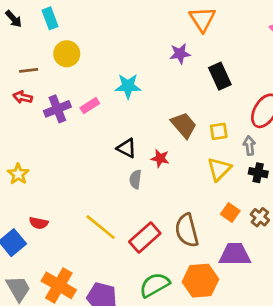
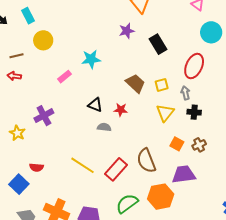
purple cross: (57, 109) -> (44, 116), moved
gray semicircle: (135, 179) -> (104, 127), turned 96
brown cross: (260, 217) -> (199, 145), turned 32

